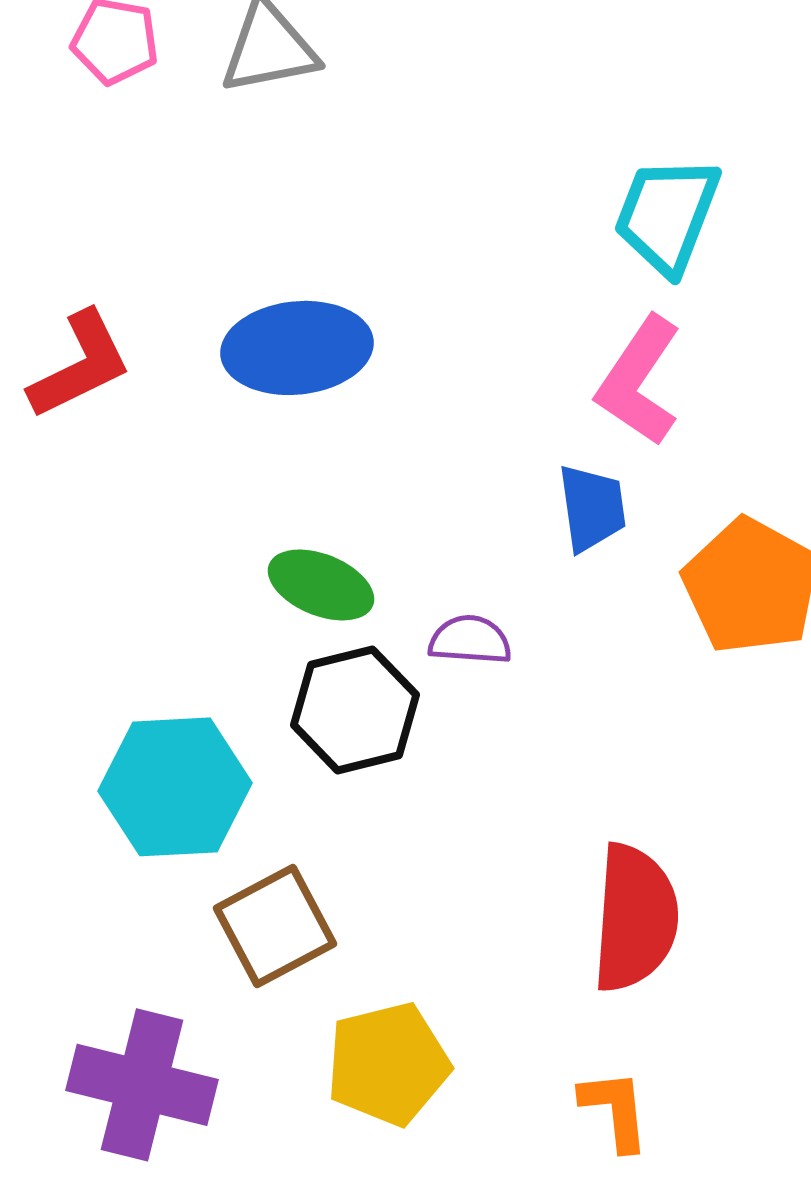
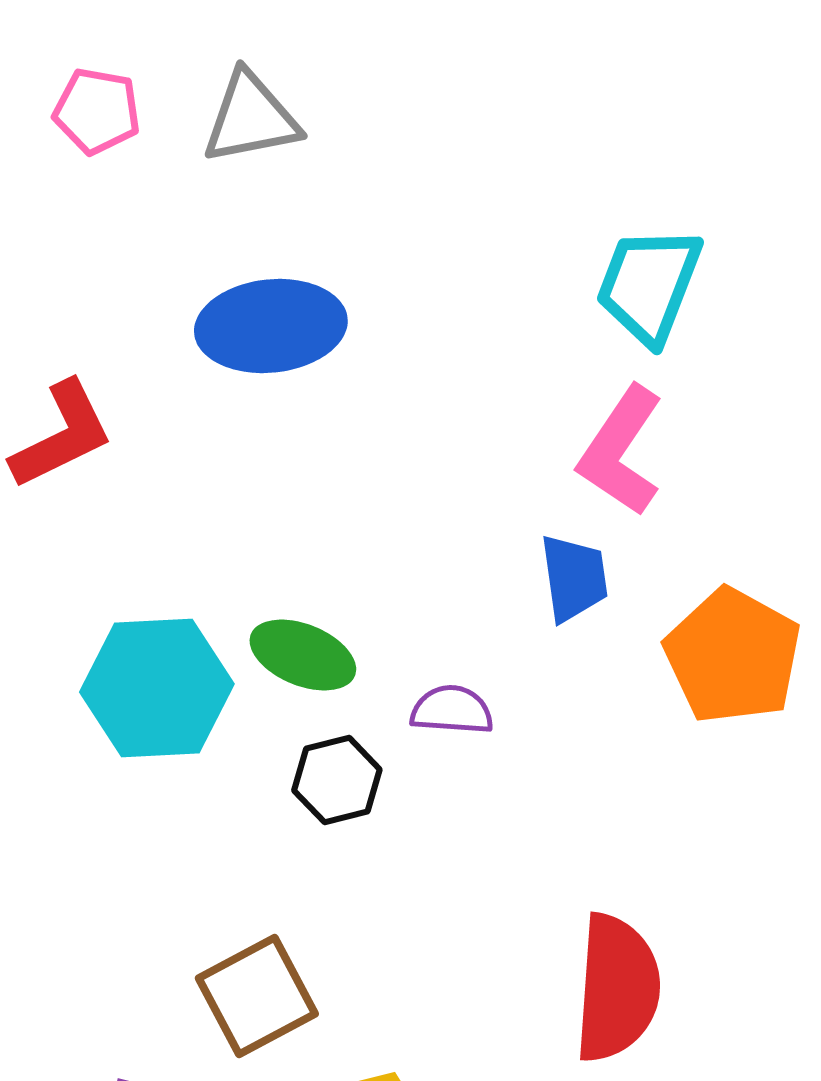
blue ellipse: (297, 348) -> (271, 326), moved
black hexagon: (355, 710) -> (337, 780), size x0.7
cyan hexagon: (175, 787) -> (157, 688), moved

